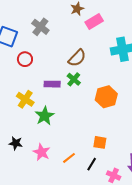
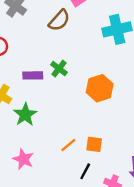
brown semicircle: (77, 58) -> (59, 20), moved
orange line: (69, 158) -> (68, 145), moved

